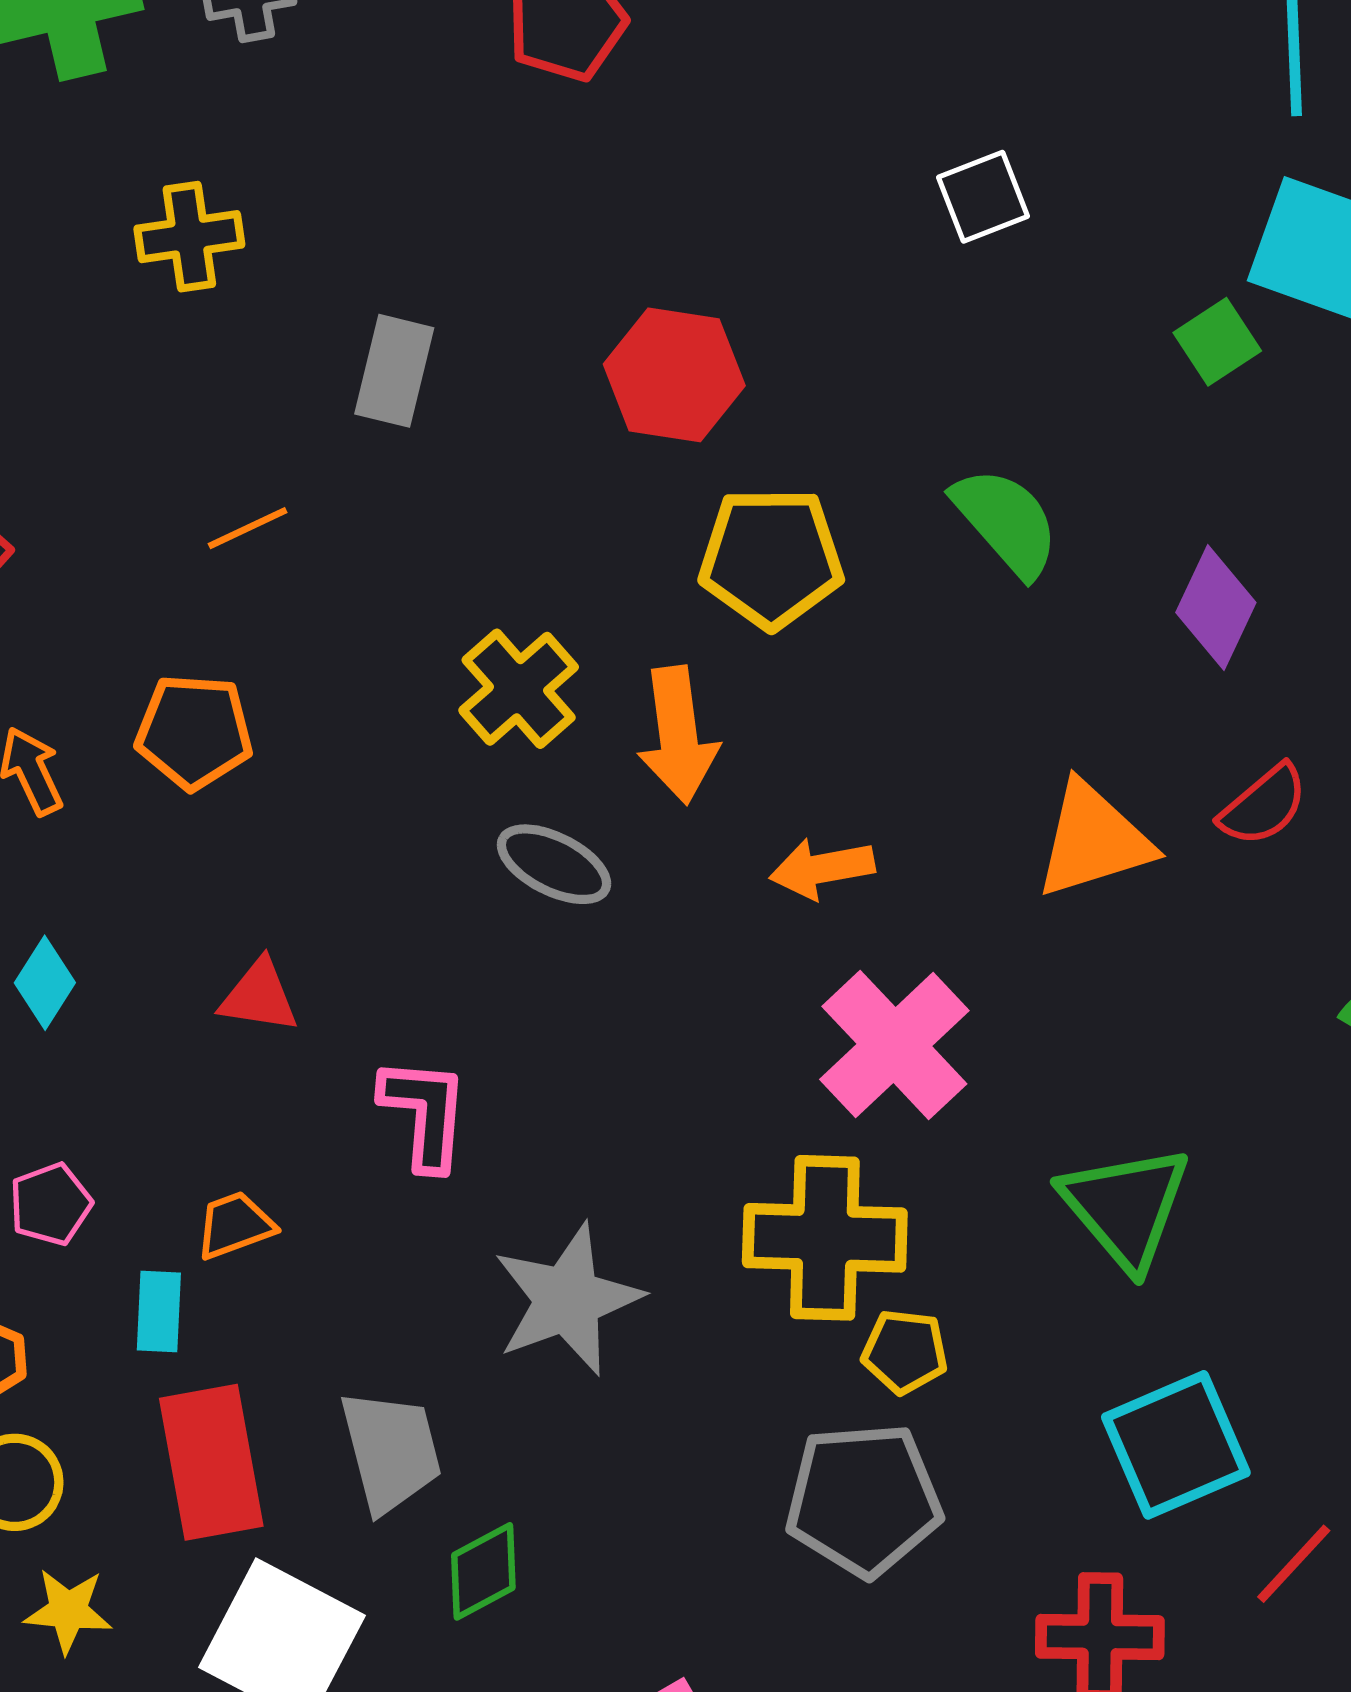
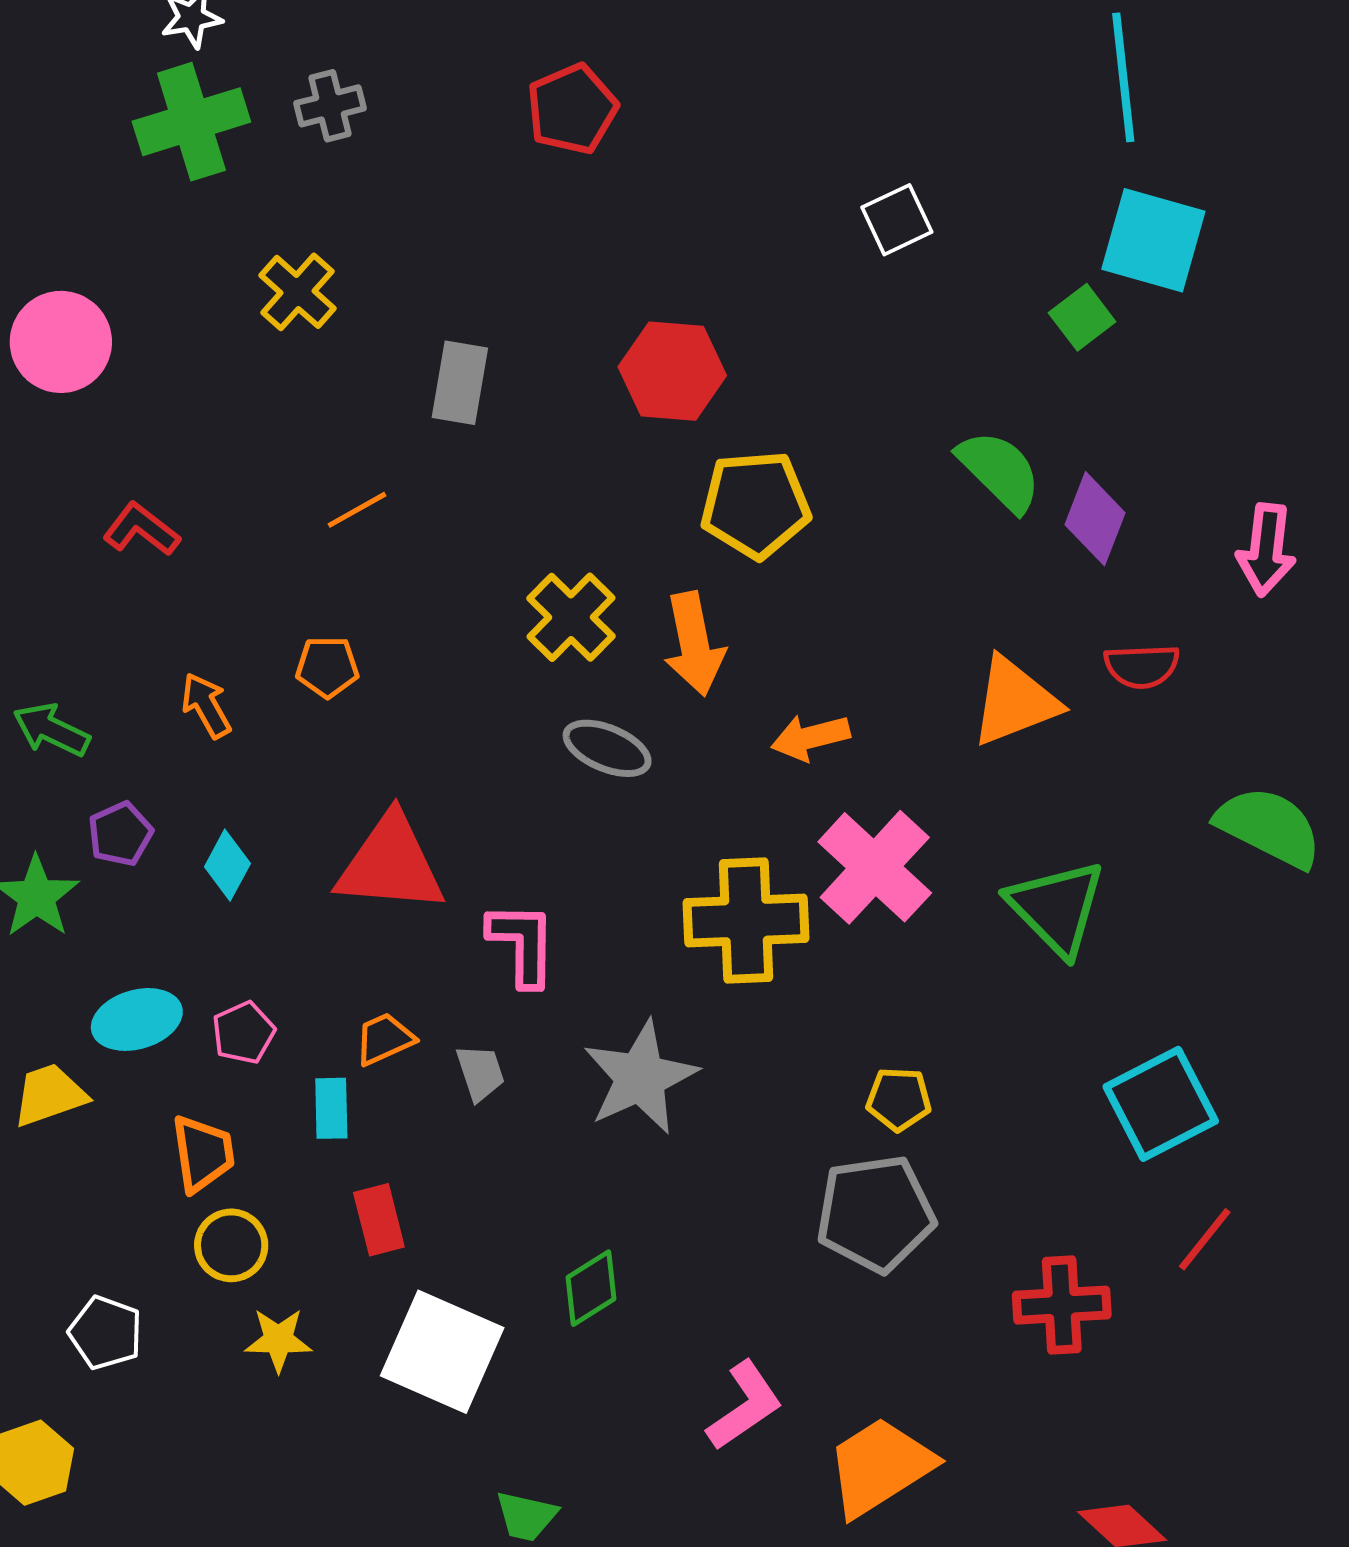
yellow cross: (189, 237) -> (297, 292), turned -36
green semicircle: (1006, 522) -> (999, 471), moved
orange pentagon: (194, 732) -> (327, 667), size x0.7
red semicircle: (1264, 805) -> (1142, 666), turned 42
red triangle: (259, 996) -> (391, 864), size x1.8
green triangle: (1126, 1207) -> (1057, 908), moved
yellow cross: (825, 1238) -> (746, 921), moved
cyan square: (1176, 1445) -> (1161, 1104), moved
gray trapezoid: (391, 1451) -> (480, 1073), moved, size x0.6
red rectangle: (211, 1462) -> (379, 1220), size x0.6

